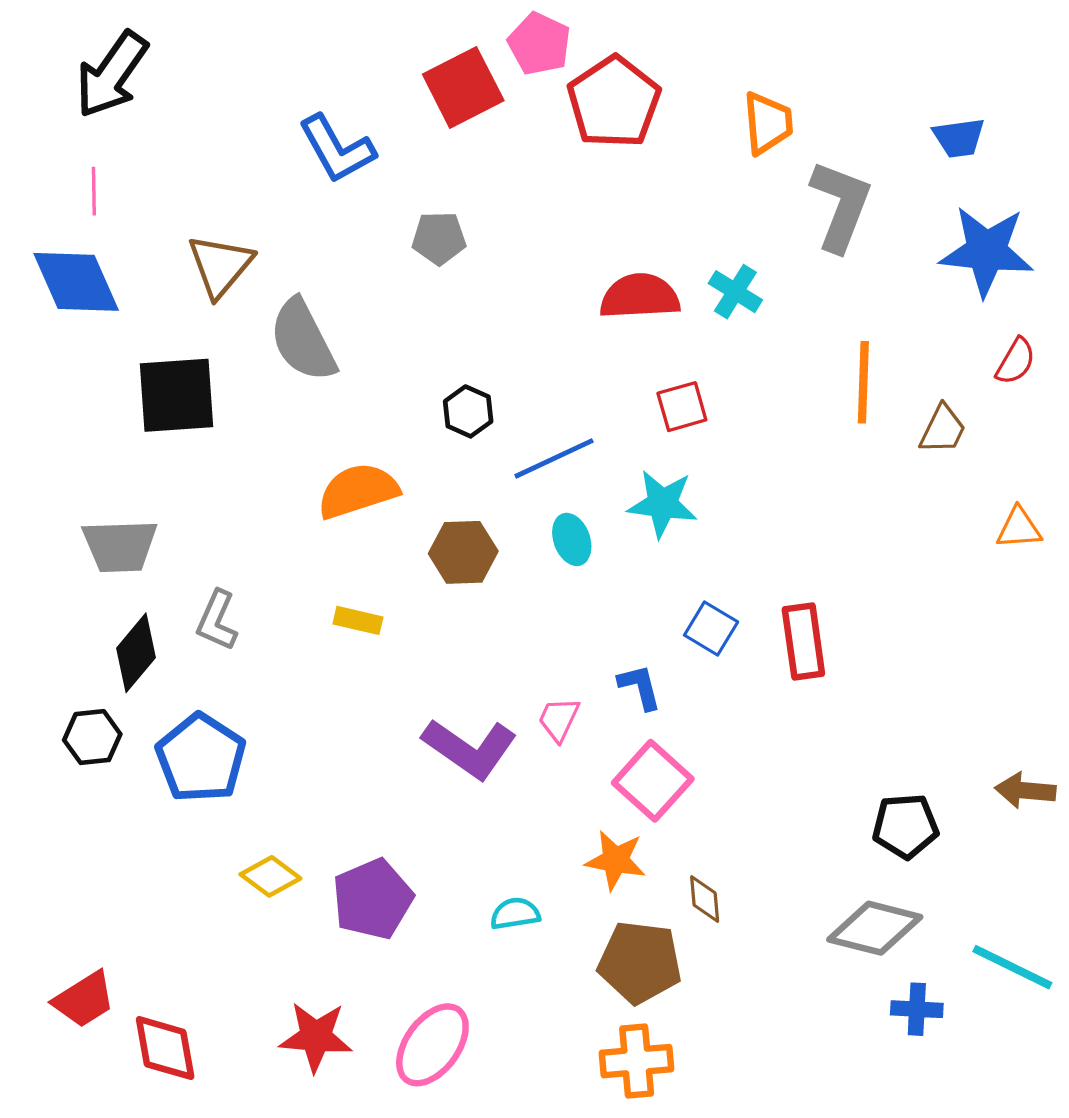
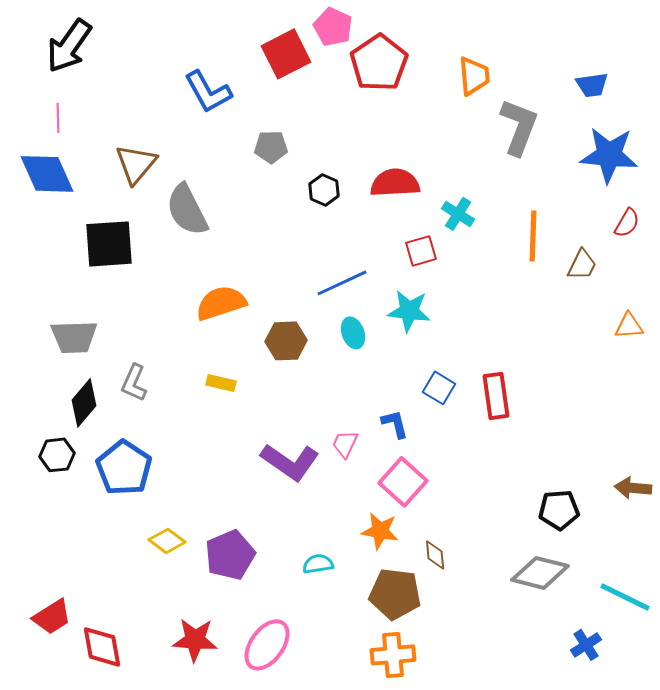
cyan cross: (735, 292) -> (458, 214), moved
black hexagon: (468, 411) -> (324, 190), moved
blue cross: (917, 1009) -> (586, 645), moved, turned -36

